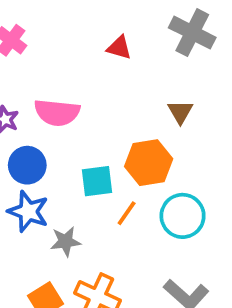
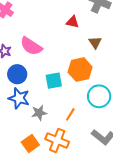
red triangle: (119, 48) -> (73, 22), moved
pink semicircle: (57, 113) -> (31, 46), turned 30
orange line: (127, 213) -> (70, 114), moved

